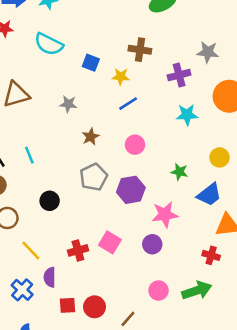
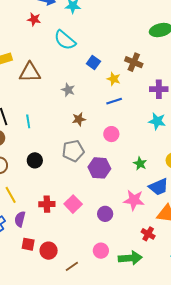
pink star: (165, 215) -> (134, 200), moved

